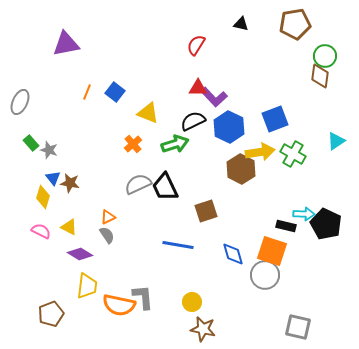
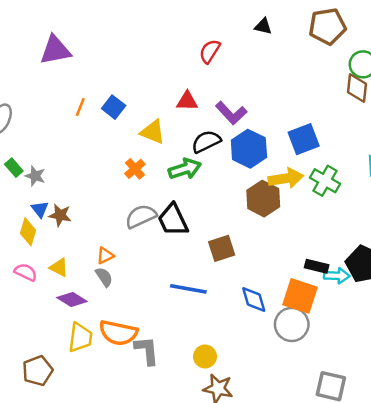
red triangle: (198, 88) -> (187, 101), moved
cyan arrow: (304, 214) -> (337, 276), moved
orange semicircle: (119, 305) -> (118, 333), moved

